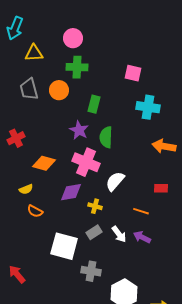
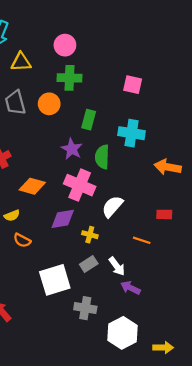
cyan cross: (148, 107) -> (132, 133), moved
purple arrow: (142, 237) -> (130, 288), moved
white square: (64, 246) -> (55, 280), turned -32

